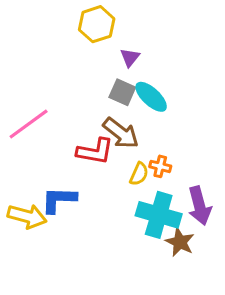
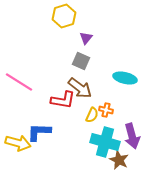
cyan ellipse: (151, 97) -> (125, 78), moved, turned -30
pink line: (29, 124) -> (19, 82), turned 68

